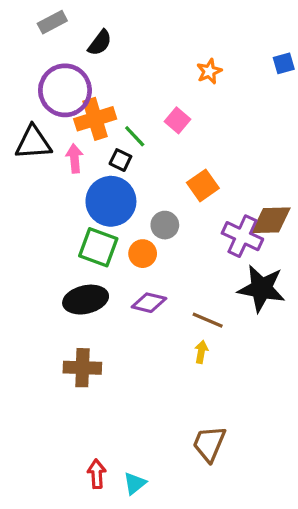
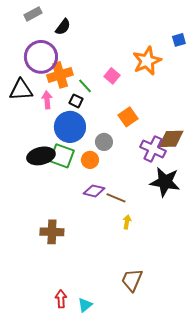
orange star: (209, 71) -> (147, 61), moved, size x1.8
black ellipse: (86, 300) -> (41, 156), moved
brown line: (208, 320) -> (116, 198), moved

